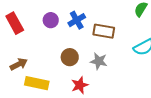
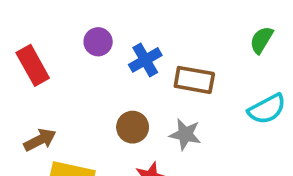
purple circle: (51, 20) -> (98, 42), moved

